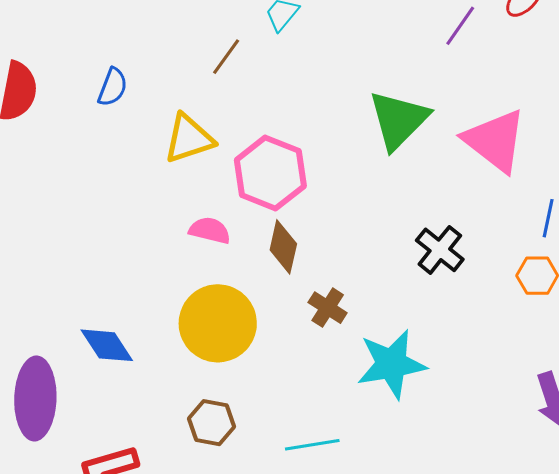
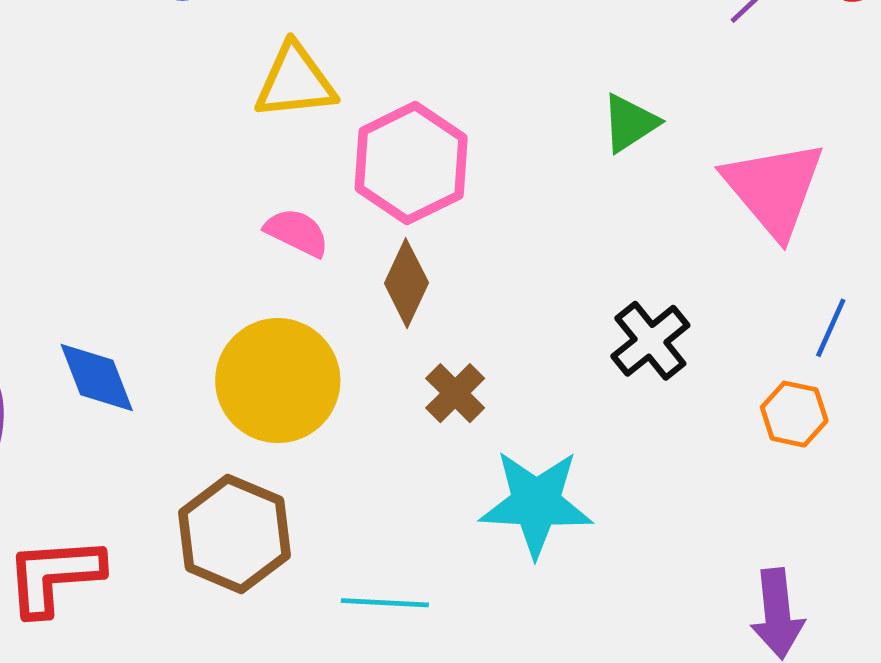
green triangle: (398, 120) -> (630, 123), size x0.6
brown hexagon: (212, 423) -> (234, 534), size x1.5

